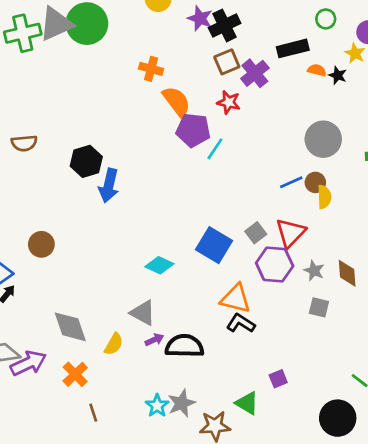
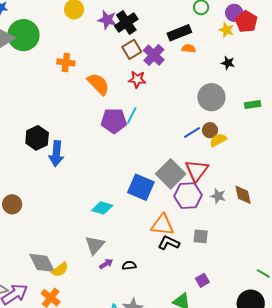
orange cross: (151, 69) -> (66, 62), moved
orange semicircle: (317, 70) -> (189, 49), moved
black star: (338, 75) -> (228, 63), moved
purple pentagon: (193, 130) -> (114, 121), moved
yellow semicircle: (324, 197) -> (218, 140), turned -108
gray square: (256, 233) -> (171, 174), size x1.8
gray square: (319, 307) -> (201, 236), moved
gray triangle: (143, 313) -> (95, 245), turned 50
yellow semicircle: (114, 344) -> (60, 270), moved, turned 30
black semicircle: (184, 346) -> (129, 265), size x0.5

